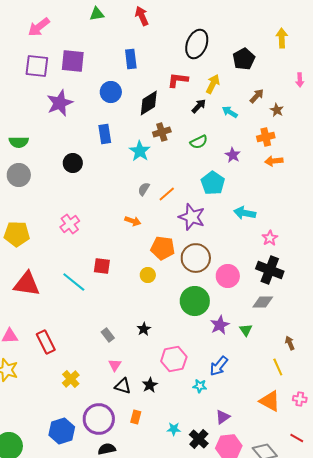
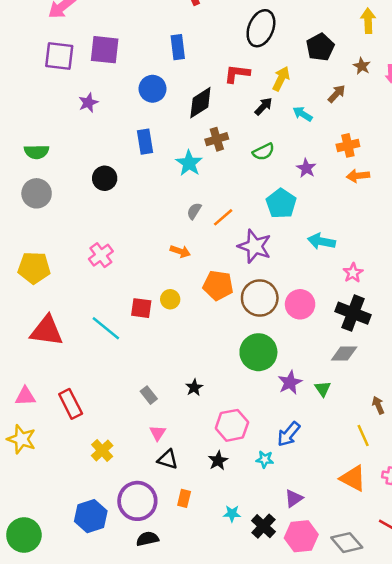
purple star: (60, 103) -> (88, 103), size x0.6
brown star: (277, 110) -> (362, 66), moved
yellow circle: (148, 275) -> (170, 299), moved
pink circle: (228, 276) -> (300, 304), moved
black star: (150, 385) -> (218, 461), moved

